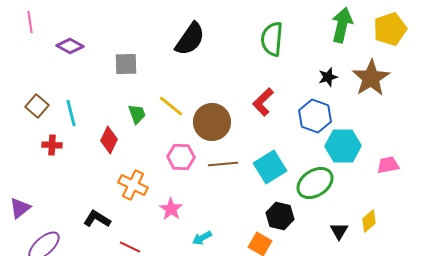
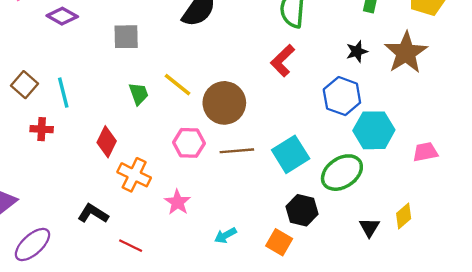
red L-shape: (263, 102) -> (283, 61), moved
red diamond: (109, 140) -> (107, 142), moved
cyan arrow: (202, 238) -> (225, 235), moved

